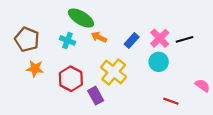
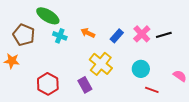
green ellipse: (81, 18) -> (48, 16), moved
cyan circle: (159, 62) -> (141, 69), moved
orange star: (35, 69) -> (12, 61), moved
red hexagon: (71, 79) -> (48, 84), moved

